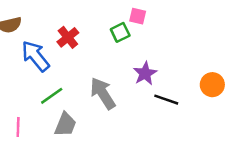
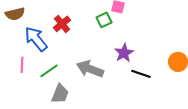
gray arrow: (103, 93) -> (90, 69), turned -36
pink line: (18, 127) -> (22, 65), moved

